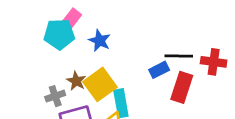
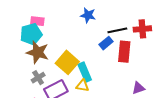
pink rectangle: (72, 18) -> (37, 21), turned 72
blue star: (100, 41) -> (88, 15), moved
brown star: (76, 81) -> (38, 52), moved, size x1.6

